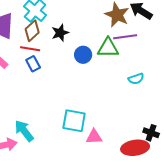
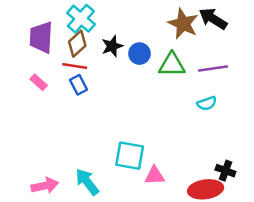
purple line: (125, 37) -> (213, 69), moved
blue circle: (83, 55) -> (140, 54), moved
cyan arrow: (24, 131) -> (87, 182), moved

